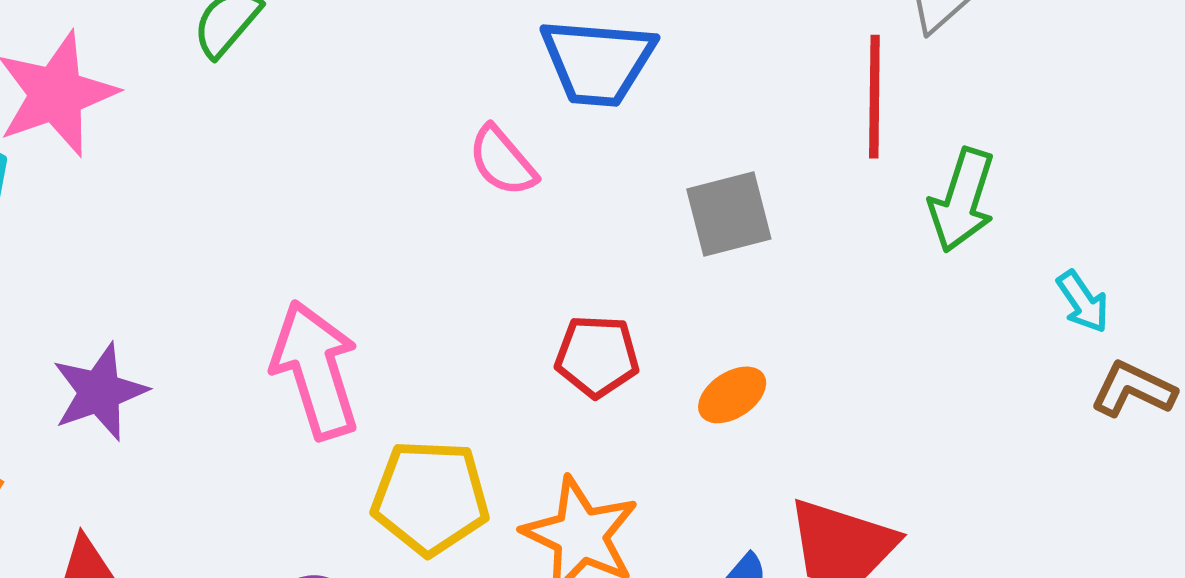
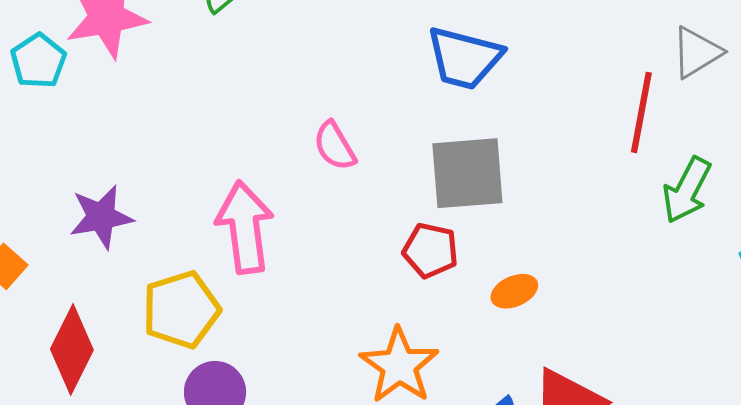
pink semicircle: (502, 161) -> (335, 146), moved
gray square: (729, 214) -> (467, 173), moved, size x1.4
yellow pentagon: (430, 497) -> (181, 310), moved, turned -30

